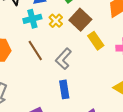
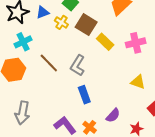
cyan cross: (32, 19) -> (23, 42), moved
yellow cross: (56, 21) -> (61, 22), moved

